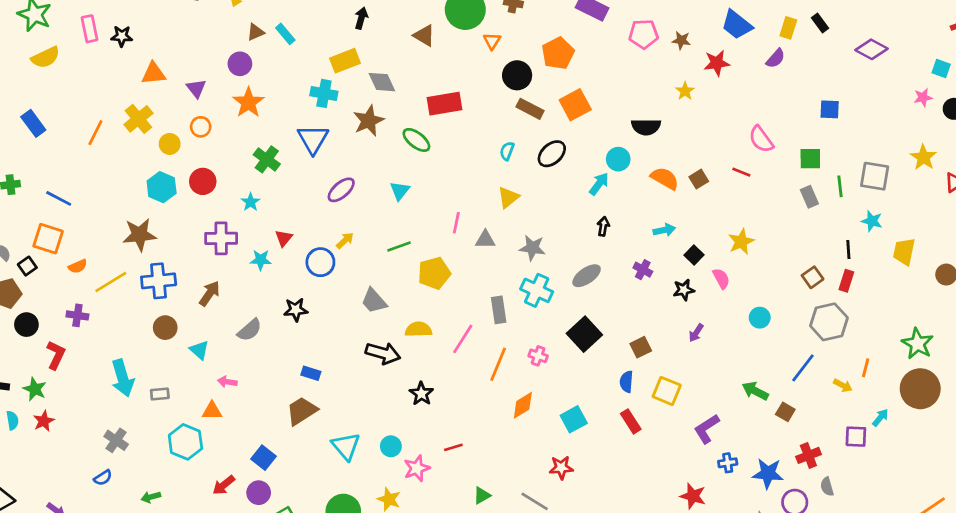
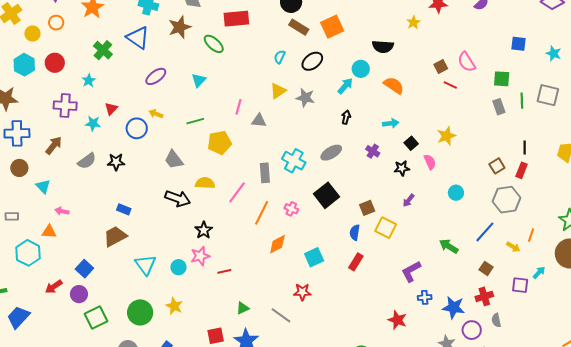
blue triangle: (313, 139) -> (138, 38), turned -30
brown square: (699, 179) -> (441, 67), moved
cyan star: (872, 221) -> (554, 54), moved
yellow arrow: (345, 240) -> (156, 114), turned -120
gray star: (532, 248) -> (305, 98), moved
gray semicircle: (250, 330) -> (87, 161), moved
yellow square: (667, 391) -> (386, 228), moved
brown square: (785, 412) -> (486, 268), moved
red rectangle: (631, 421) -> (356, 262), turned 60
pink star: (417, 468) -> (200, 256), moved

